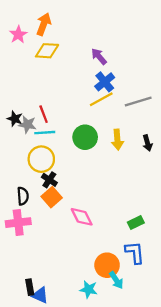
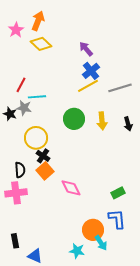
yellow diamond: (47, 51) -> (41, 44), turned 40
red line: (44, 114) -> (21, 85), moved, turned 49
black star: (15, 119) -> (10, 114), moved
cyan line: (45, 133) -> (37, 97), moved
black rectangle: (30, 287) -> (15, 241), moved

